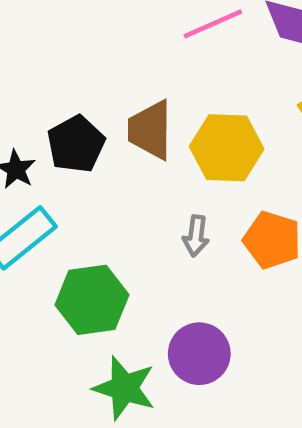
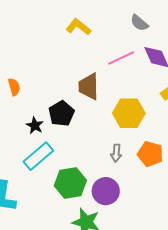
brown trapezoid: (150, 130) -> (89, 86), moved
purple circle: (199, 354) -> (106, 191), moved

